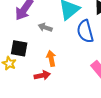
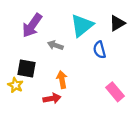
blue semicircle: (85, 31) -> (100, 50), size x0.7

